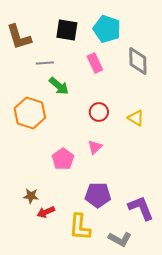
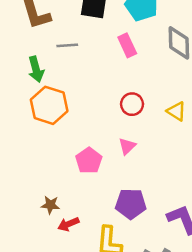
green arrow: (59, 86) -> (36, 69), moved, turned 35

